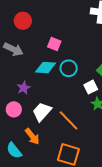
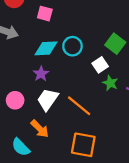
pink square: (54, 44) -> (45, 14), moved
purple star: (24, 88) -> (41, 74), moved

